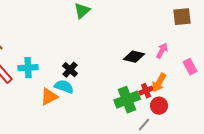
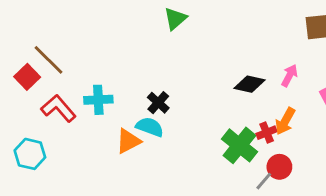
green cross: (127, 100) -> (239, 145), turned -30
red circle: (159, 106) -> (279, 167), moved

